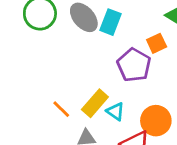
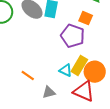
orange square: (157, 43) -> (86, 18), turned -32
yellow rectangle: (95, 103) -> (79, 65), moved

